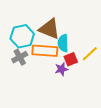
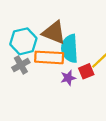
cyan semicircle: (63, 43) -> (70, 49), size x1.4
red square: (71, 59) -> (86, 71), moved

